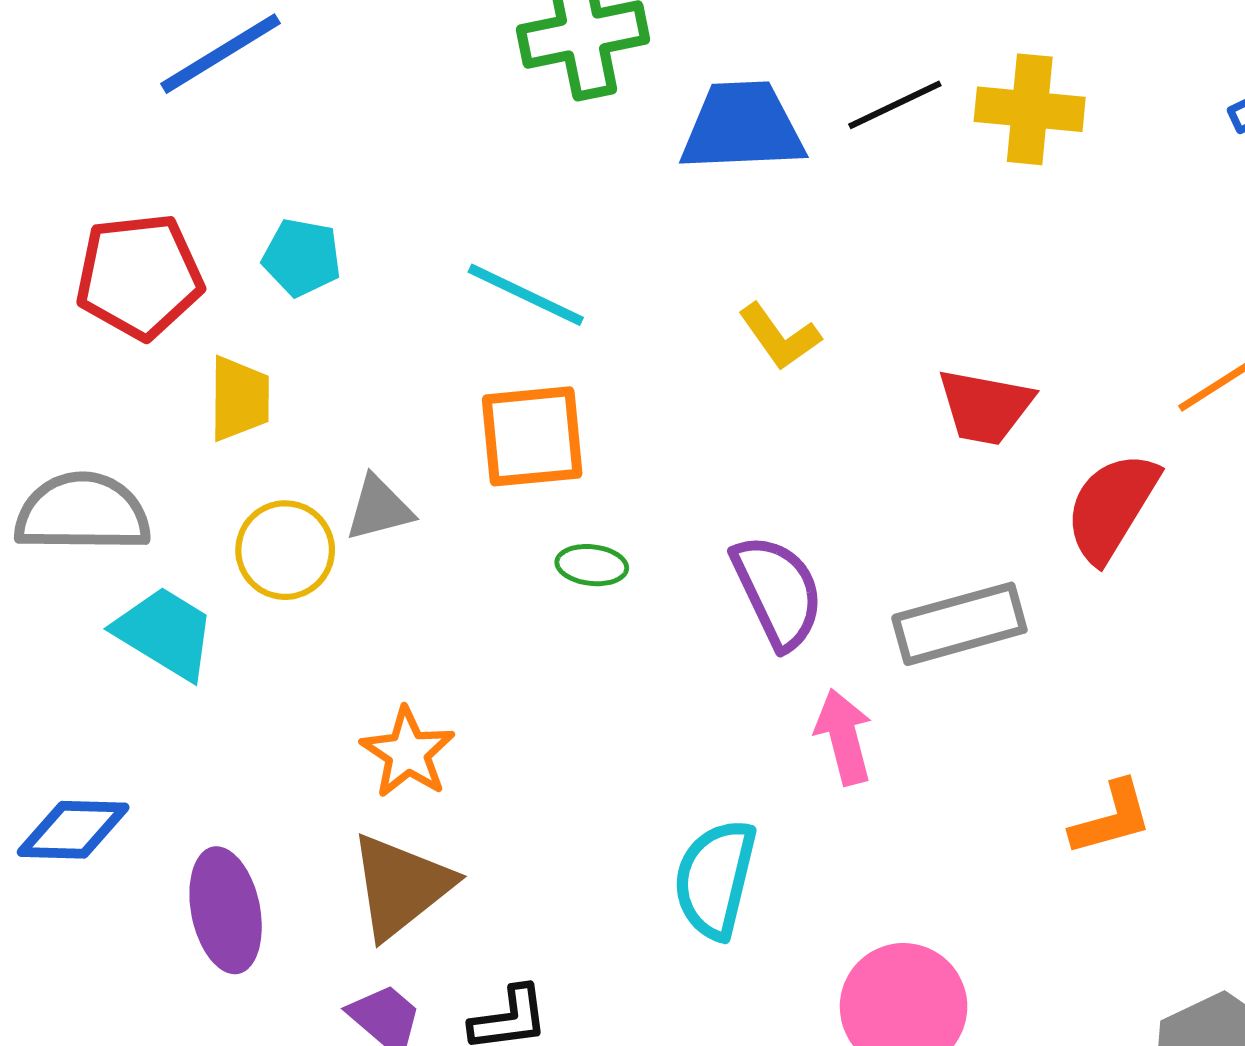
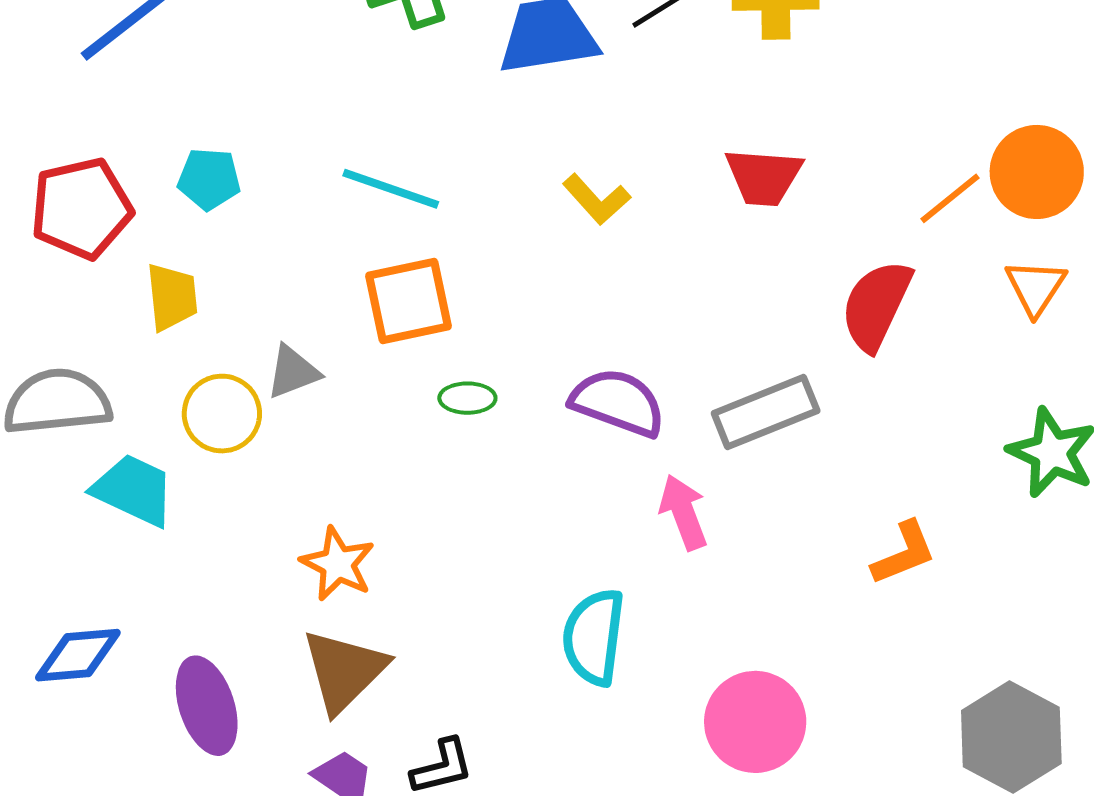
red trapezoid: (985, 407) -> (764, 177), moved
purple semicircle: (778, 591) -> (618, 402), turned -38

